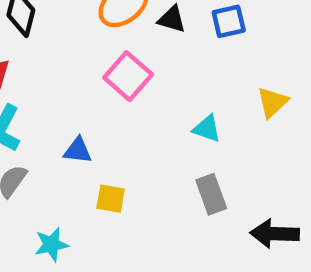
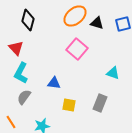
gray rectangle: (211, 194) -> (100, 103), moved, turned 42

